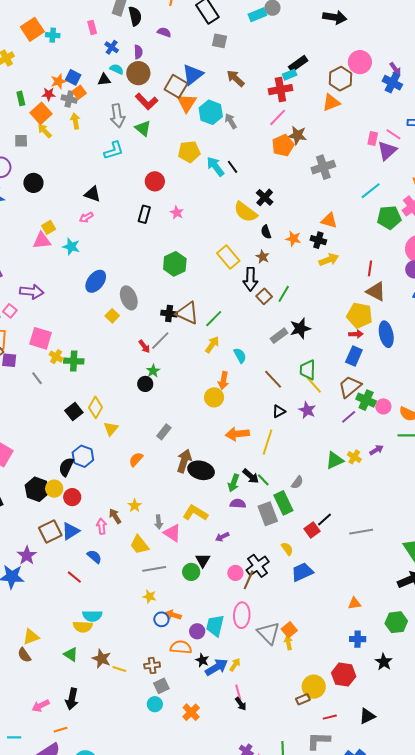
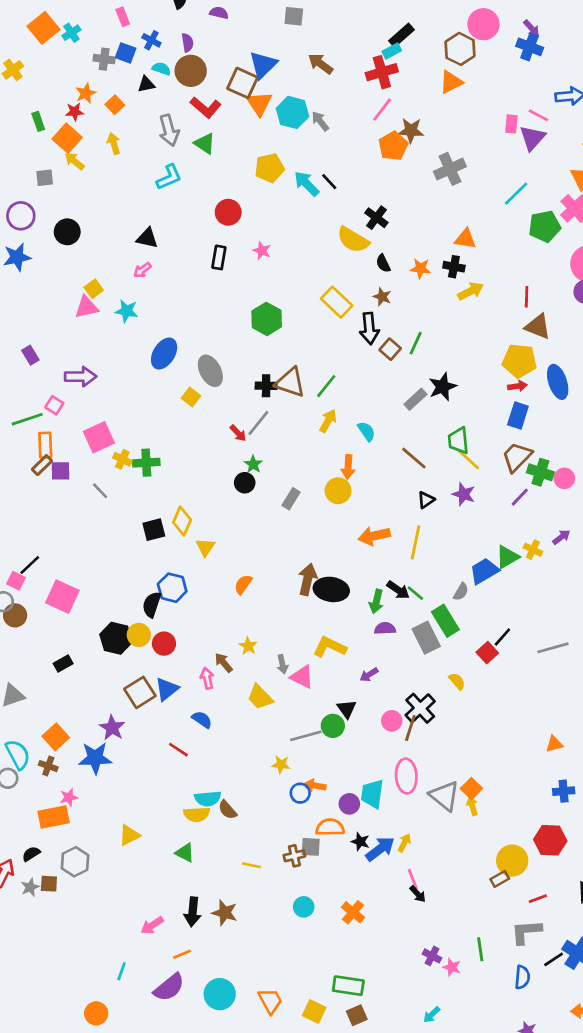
cyan cross: (53, 35) -> (71, 33), turned -32
blue square: (73, 77) -> (126, 53), moved
gray cross: (69, 99) -> (104, 59), moved
pink square: (40, 338) -> (99, 437), turned -35
black square: (74, 412) -> (154, 530), turned 30
gray rectangle: (164, 432) -> (291, 499), moved
gray line: (154, 569) -> (306, 736), moved
blue trapezoid: (302, 572) -> (484, 571), moved
brown semicircle: (24, 655) -> (228, 810), moved
brown star: (102, 659) -> (225, 913), moved
gray square: (161, 686) -> (311, 847), moved, turned 35
cyan line: (14, 737) -> (121, 971), turned -64

